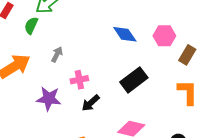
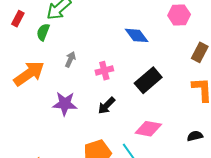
pink hexagon: (164, 36) -> (179, 15), moved
pink cross: (79, 80) -> (104, 71), moved

